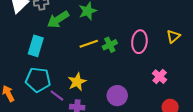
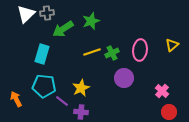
pink cross: (160, 77) -> (162, 91), moved
purple circle: (117, 96) -> (124, 78), moved

